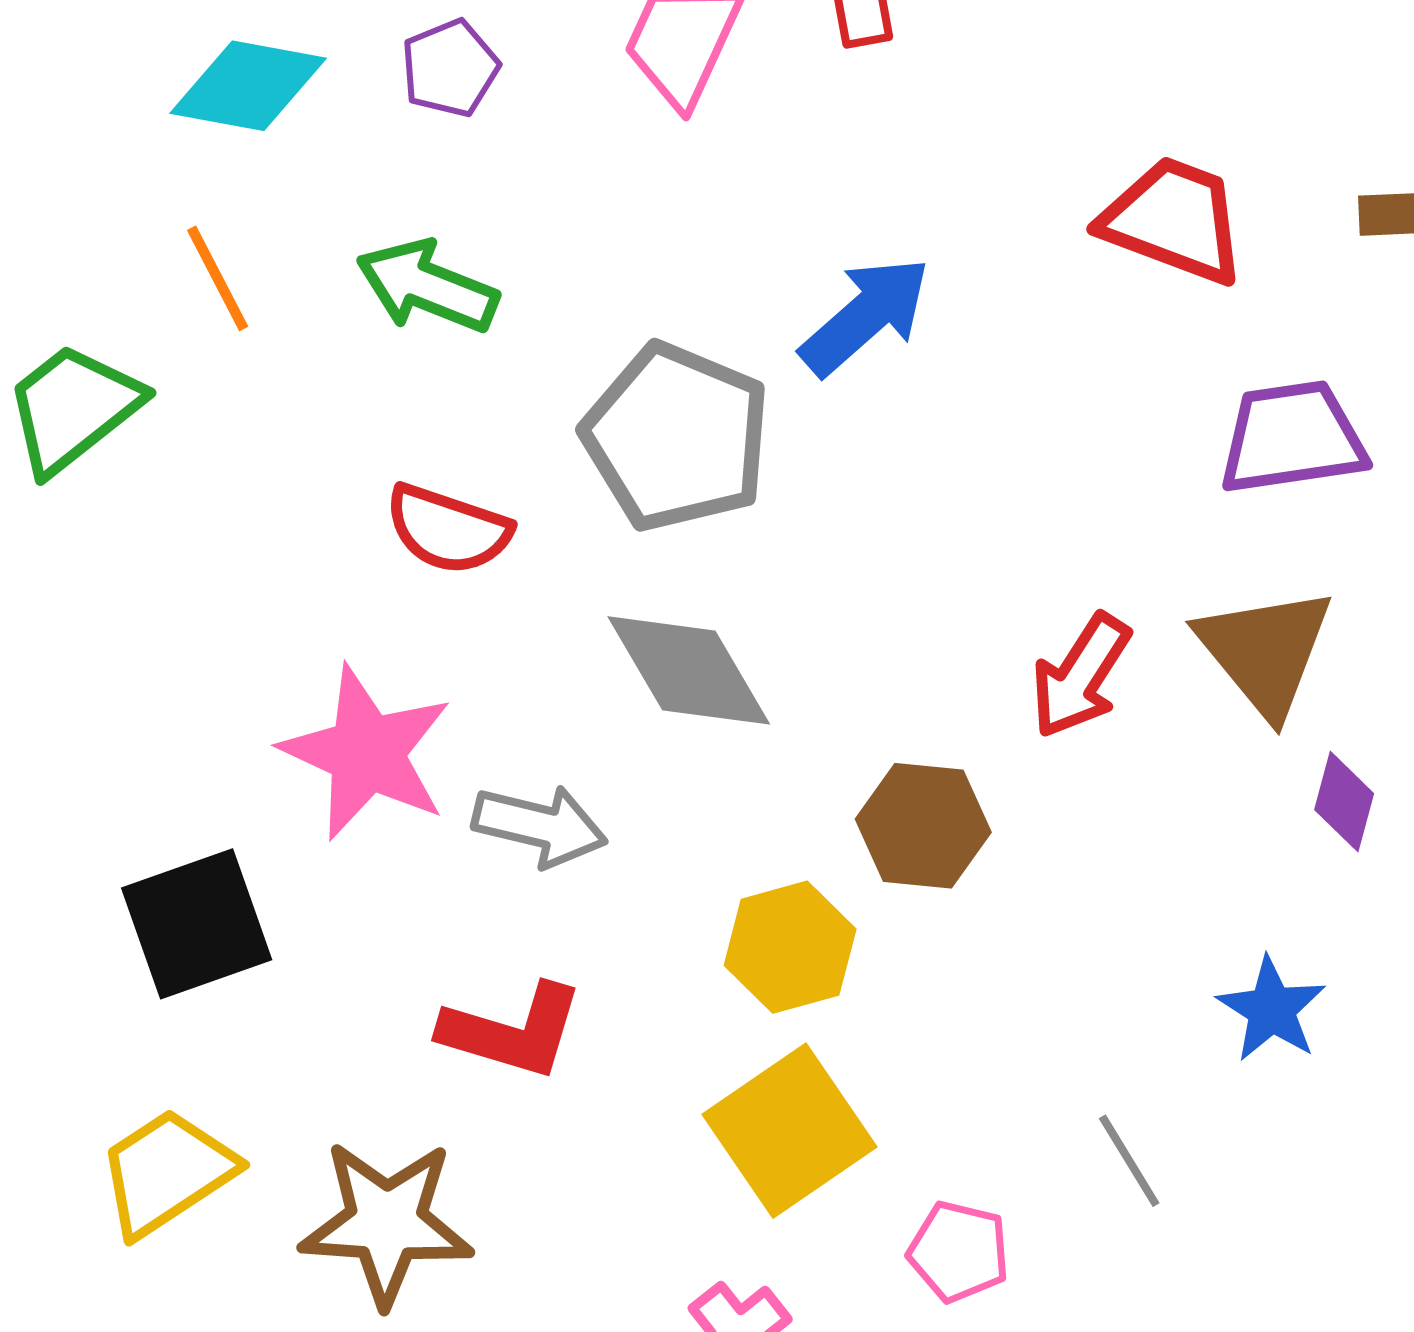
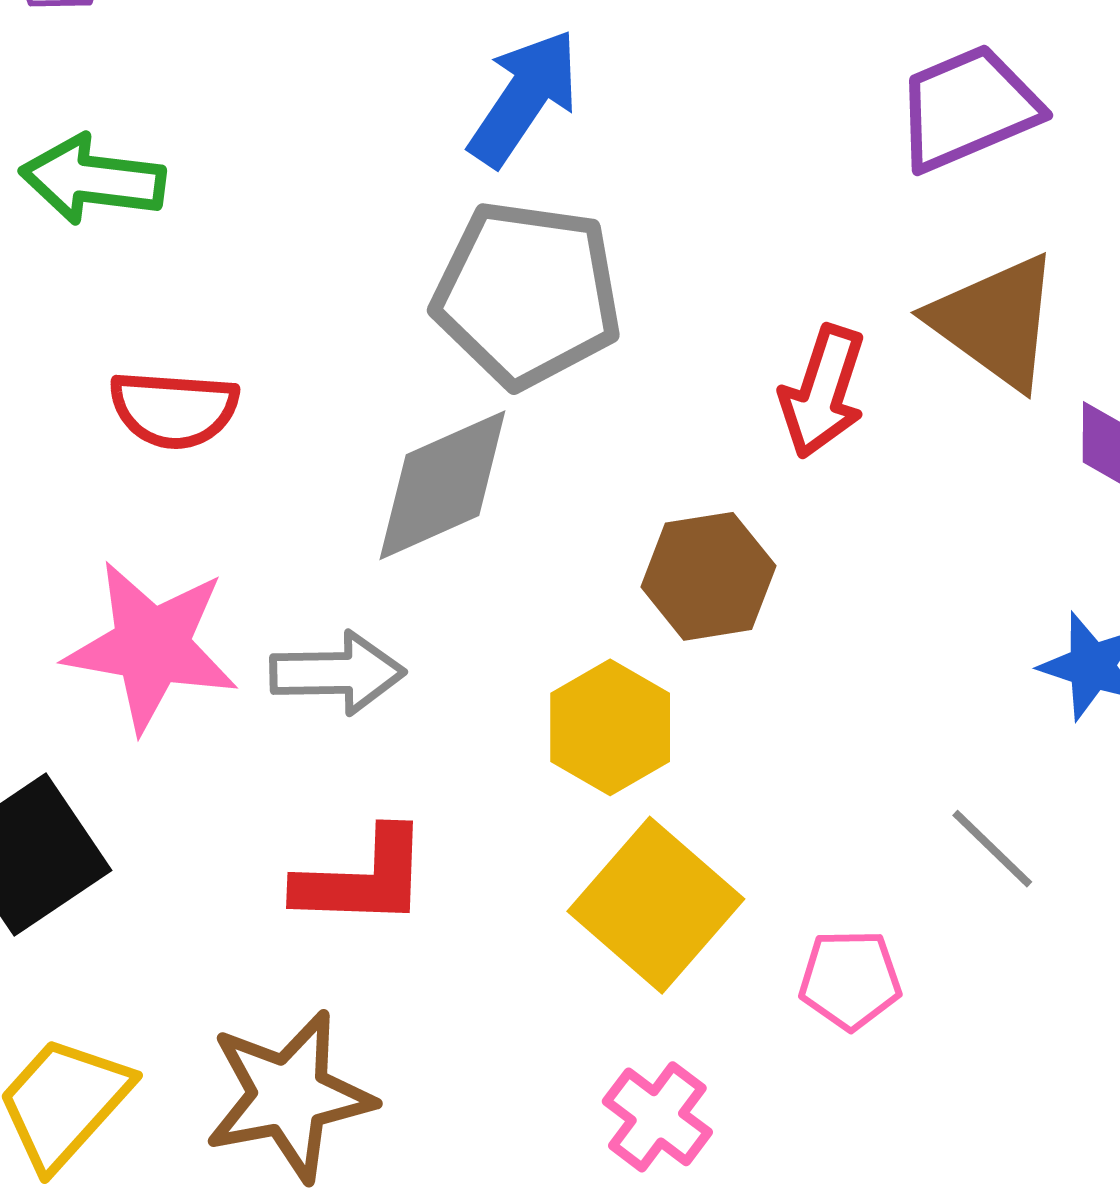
gray pentagon: (677, 437) -> (527, 294), moved
gray diamond: (689, 670) -> (442, 485), turned -69

